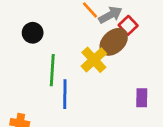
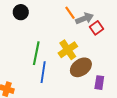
black circle: (33, 33) -> (21, 12), moved
brown ellipse: (114, 42) -> (81, 67), moved

